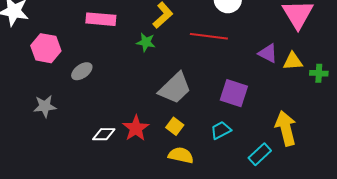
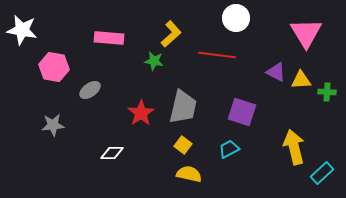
gray trapezoid: (175, 88) -> (183, 107), turned -33
red star: (136, 128) -> (141, 113), moved
cyan rectangle: (260, 154) -> (322, 173), moved

